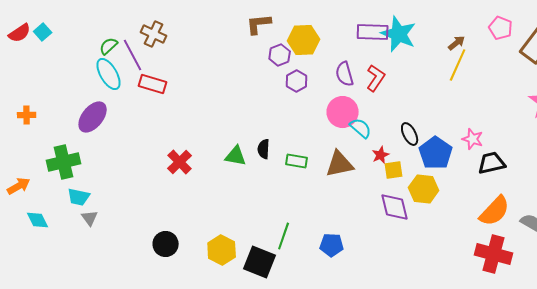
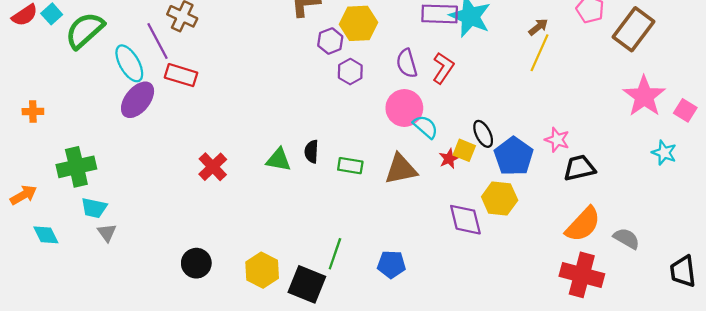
green semicircle: (109, 46) -> (85, 30), moved, size x1.8
purple ellipse: (93, 117) -> (138, 100), moved
yellow square: (394, 170) -> (464, 150), moved, turned 30

